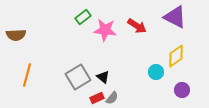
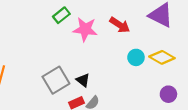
yellow diamond: (176, 56) -> (162, 57), turned 65
cyan circle: (156, 72) -> (136, 57), moved

